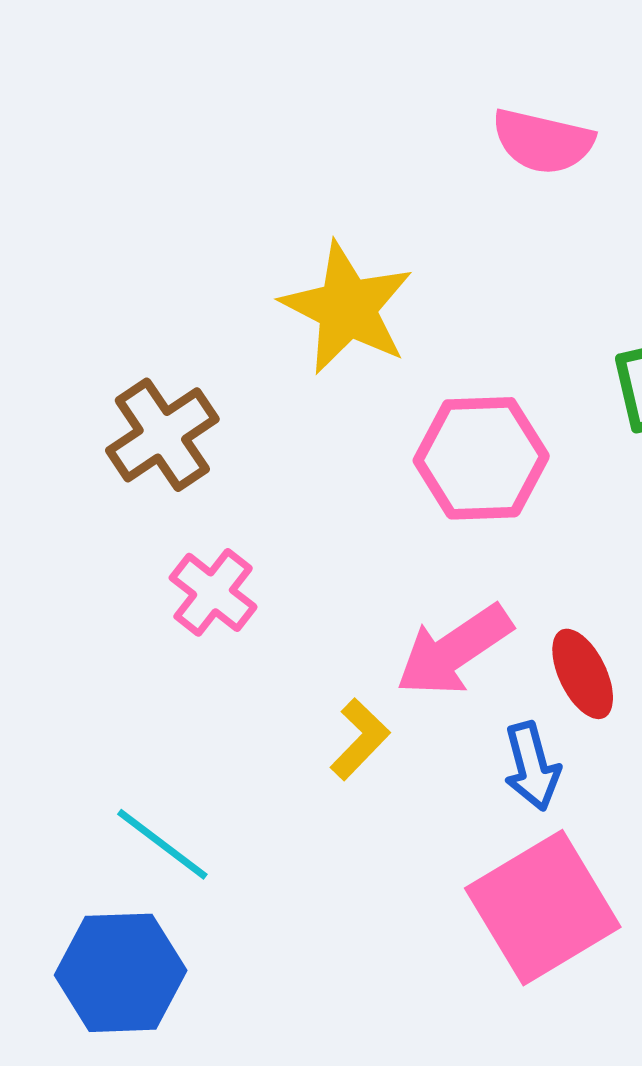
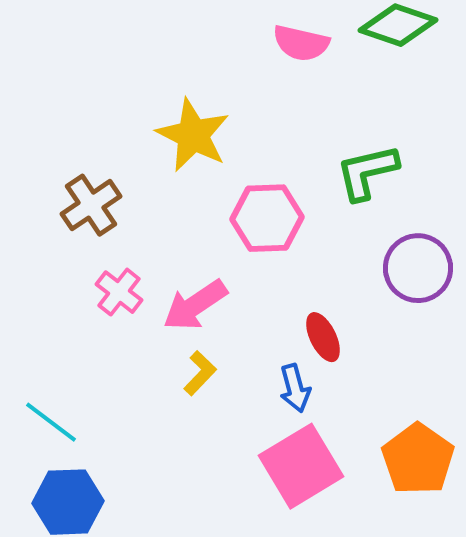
pink arrow: (454, 650) -> (195, 305), moved
cyan line: (162, 844) -> (51, 422), moved

